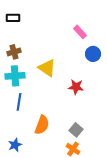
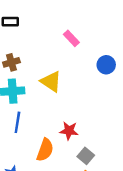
pink rectangle: (80, 32) -> (71, 38), moved
red star: (76, 87) -> (69, 131), moved

